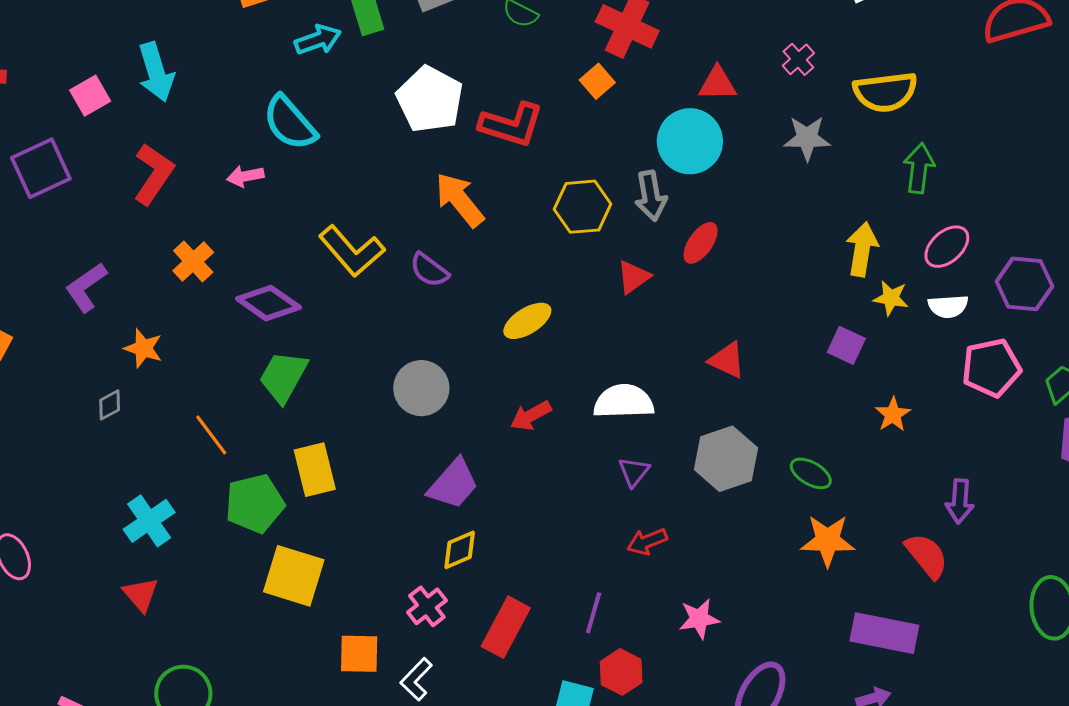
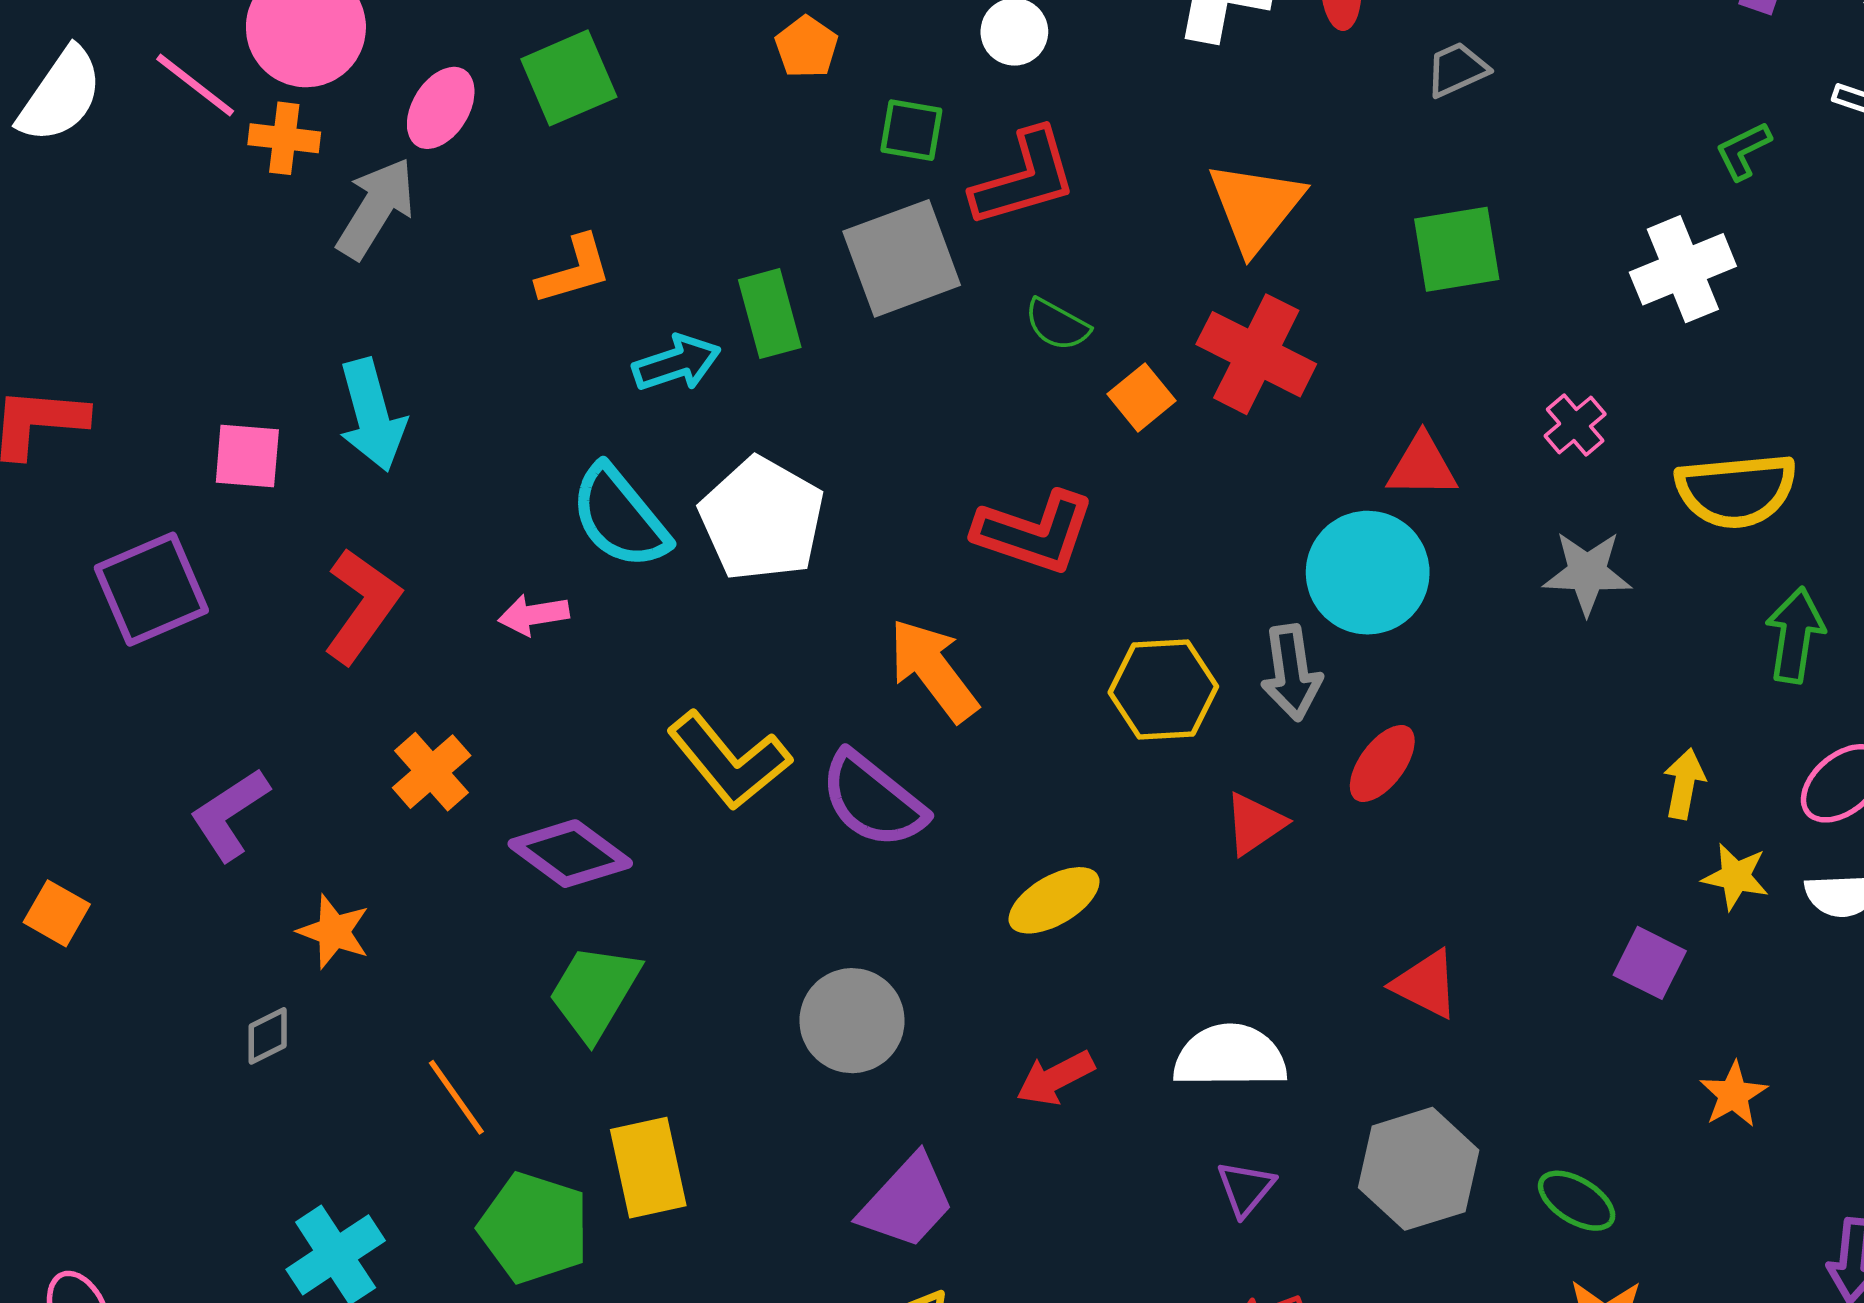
orange square: (597, 81) -> (1141, 397), moved
pink square: (90, 96) -> (247, 456), turned 33
white pentagon: (430, 99) -> (762, 519), moved
yellow arrow: (862, 249) -> (1684, 784), size x0.7
purple semicircle: (429, 270) -> (873, 800), size x1.5
green pentagon: (255, 503) -> (534, 1228), turned 30

